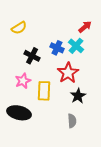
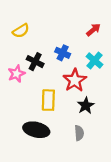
cyan cross: (76, 46) -> (95, 60), moved
pink star: (23, 81) -> (16, 74), moved
black ellipse: (19, 113) -> (36, 130), moved

